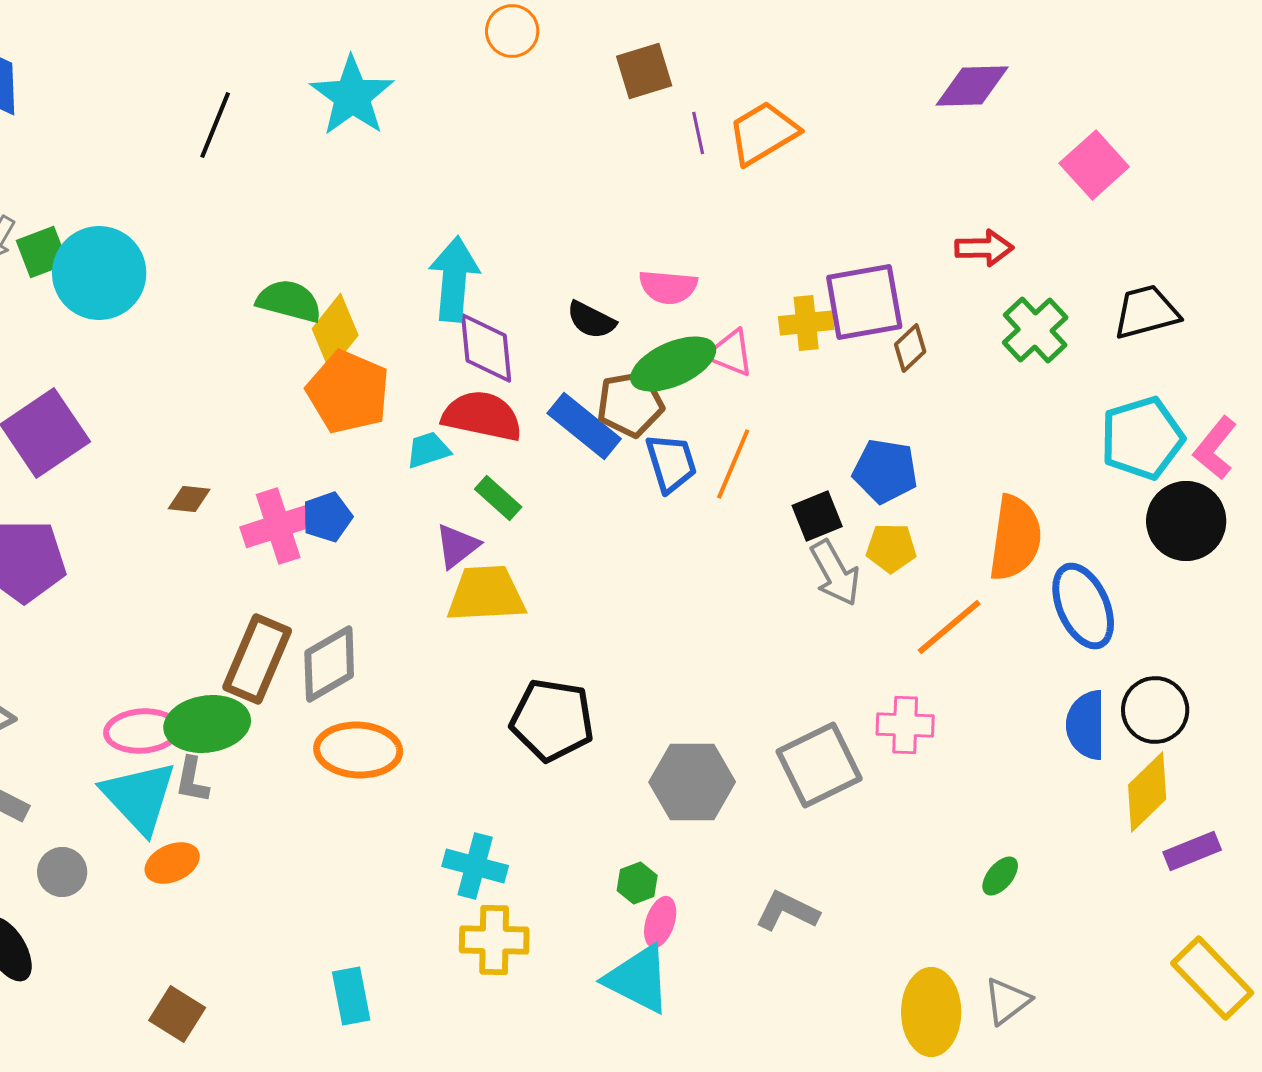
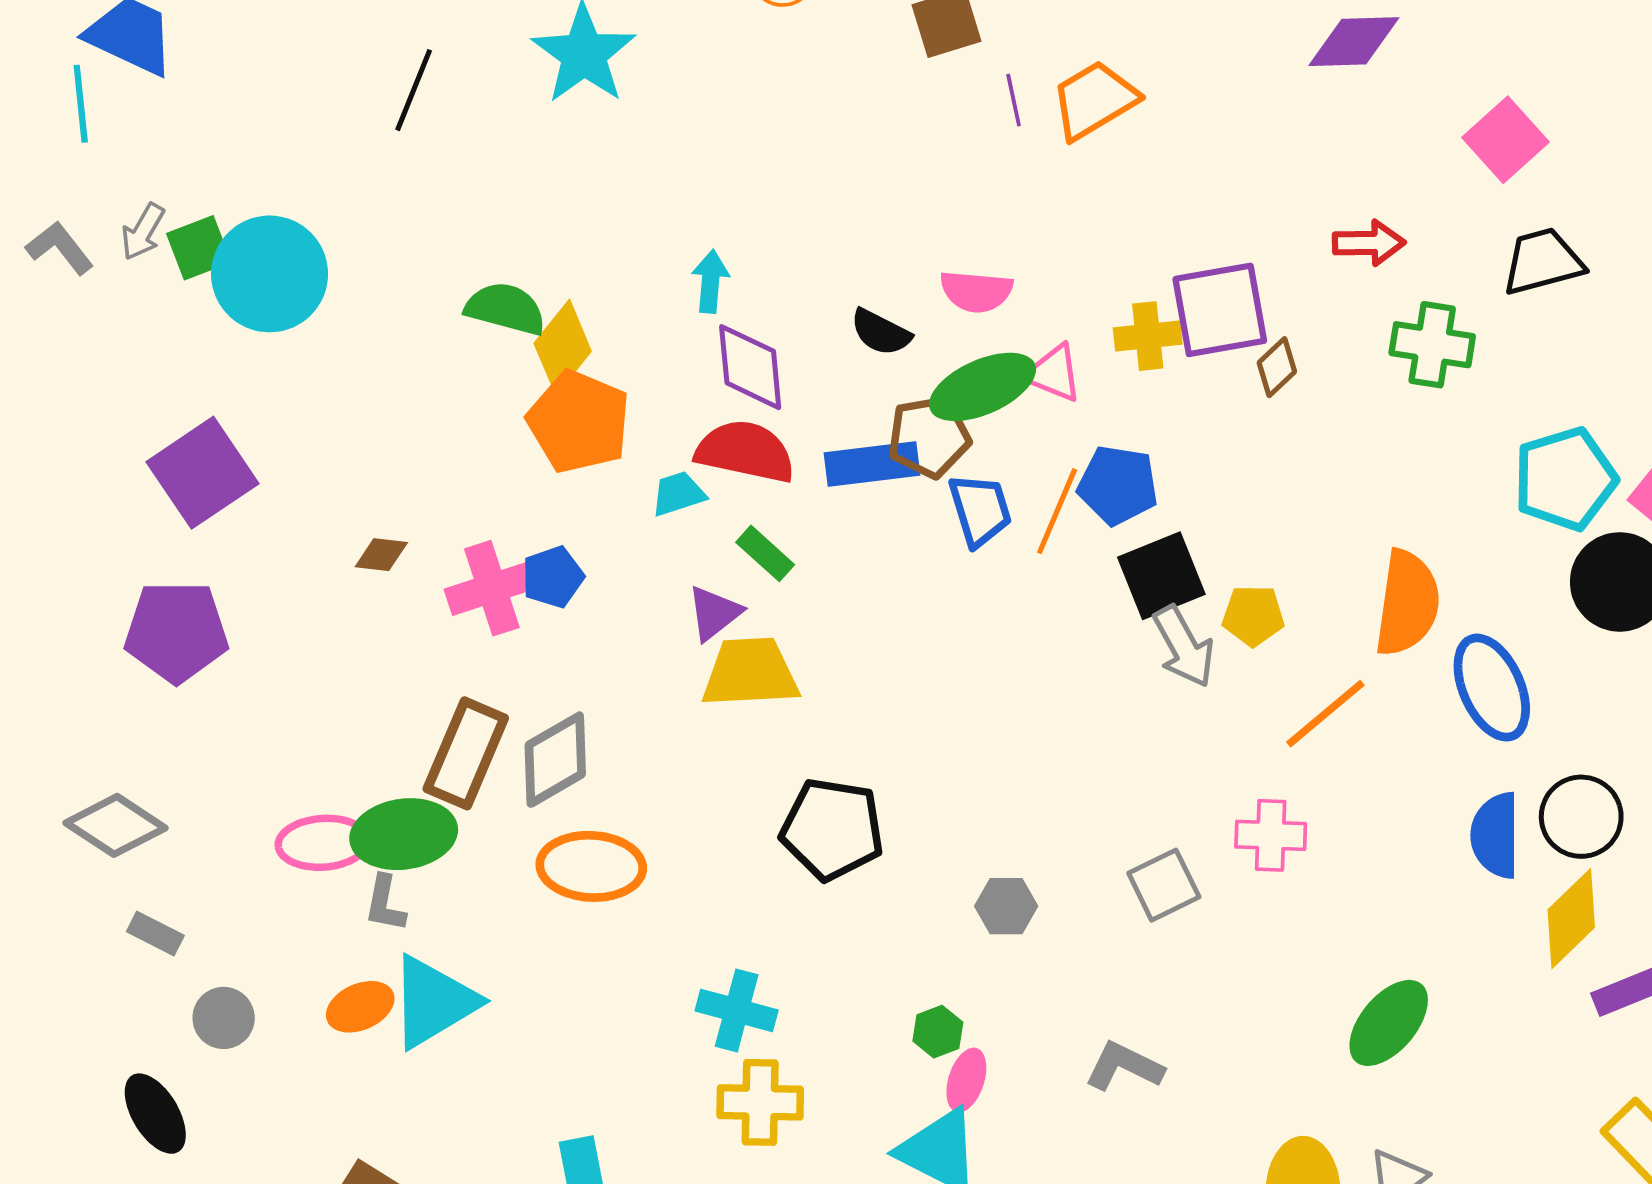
cyan arrow: (454, 279) -> (710, 281), size x0.6
black trapezoid: (1146, 312) -> (1543, 262), moved
green cross: (1035, 330) -> (1432, 345), turned -38
blue rectangle: (584, 426) -> (872, 464), turned -46
blue pentagon: (885, 471) -> (1118, 485), moved
black square: (817, 516) -> (1161, 576), size x1.4
gray square: (819, 765) -> (1164, 885), size x0.7
gray hexagon: (692, 782) -> (1006, 906), size x0.6
cyan triangle: (139, 797) -> (433, 1002), moved, turned 42
green ellipse: (1000, 876) -> (1389, 1023), size x1.8

